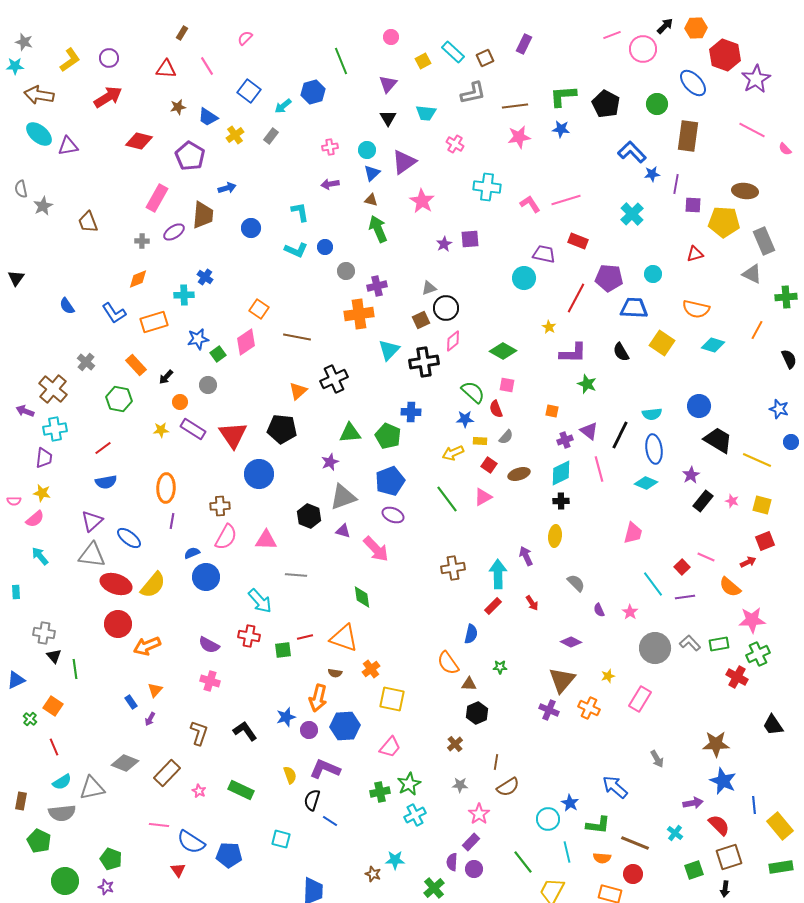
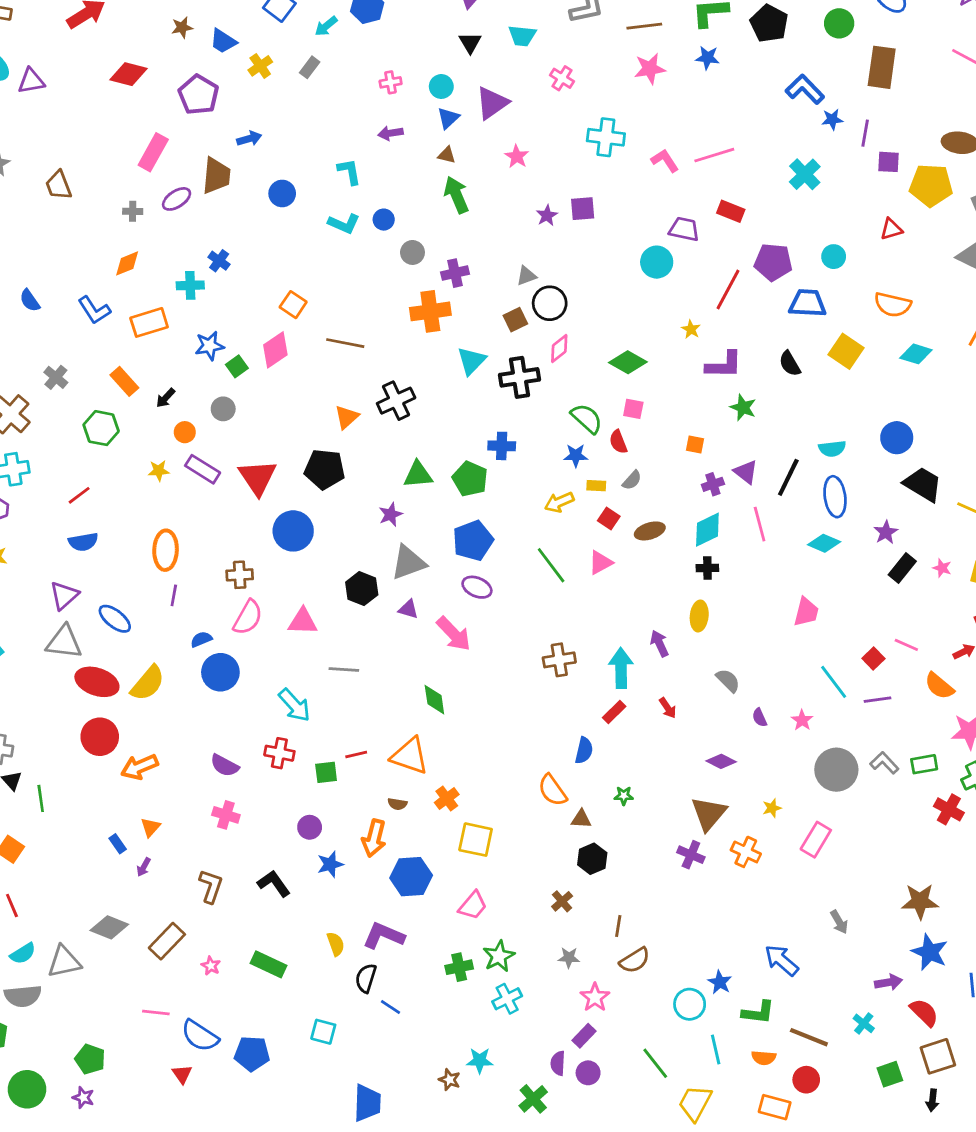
pink star: (422, 201) -> (517, 156), size x0.7
purple circle: (309, 730) -> (310, 827), moved

